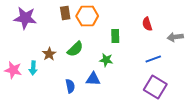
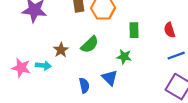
red semicircle: (147, 24) -> (170, 30), moved
cyan arrow: (33, 68) -> (43, 66), turned -88
blue triangle: (93, 79) -> (110, 78), turned 42

